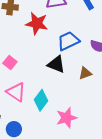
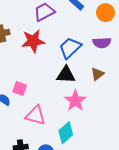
cyan diamond: (41, 100) -> (66, 133), moved, turned 30
pink star: (67, 118) -> (75, 101), moved

